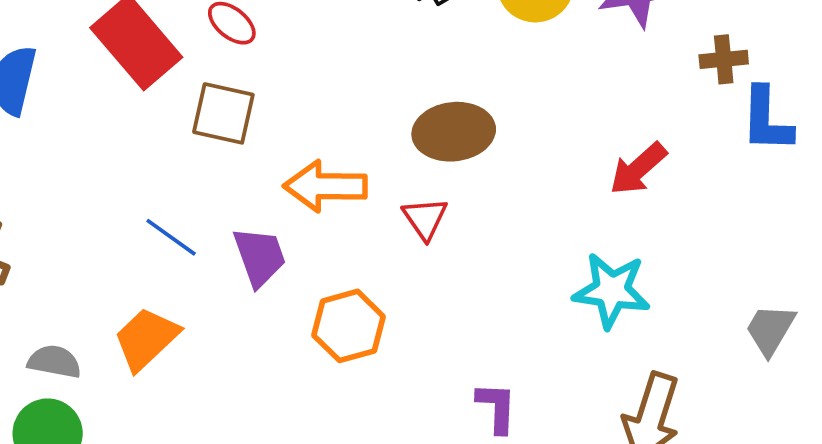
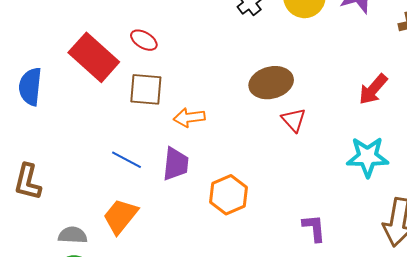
orange arrow: (325, 186) -> (189, 118), moved, size x0.7
red triangle: (425, 218) -> (294, 120), moved
purple trapezoid: (260, 257) -> (176, 164), turned 33

